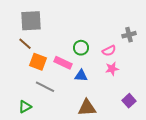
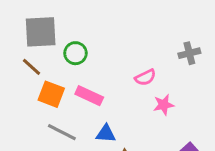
green circle: (81, 48) -> (76, 53), moved
pink semicircle: (109, 51) -> (145, 77), moved
blue triangle: (81, 76) -> (106, 134), moved

